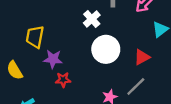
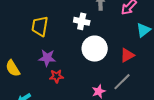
white cross: (92, 19) -> (82, 21), turned -35
yellow trapezoid: (35, 37) -> (40, 26), moved

